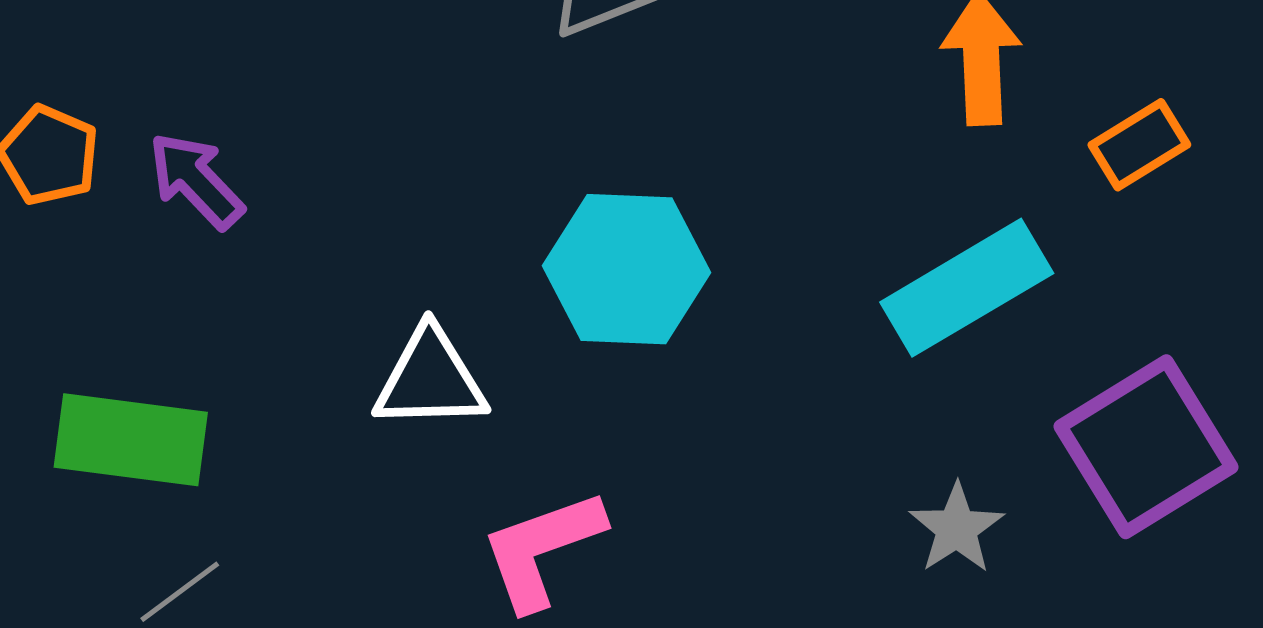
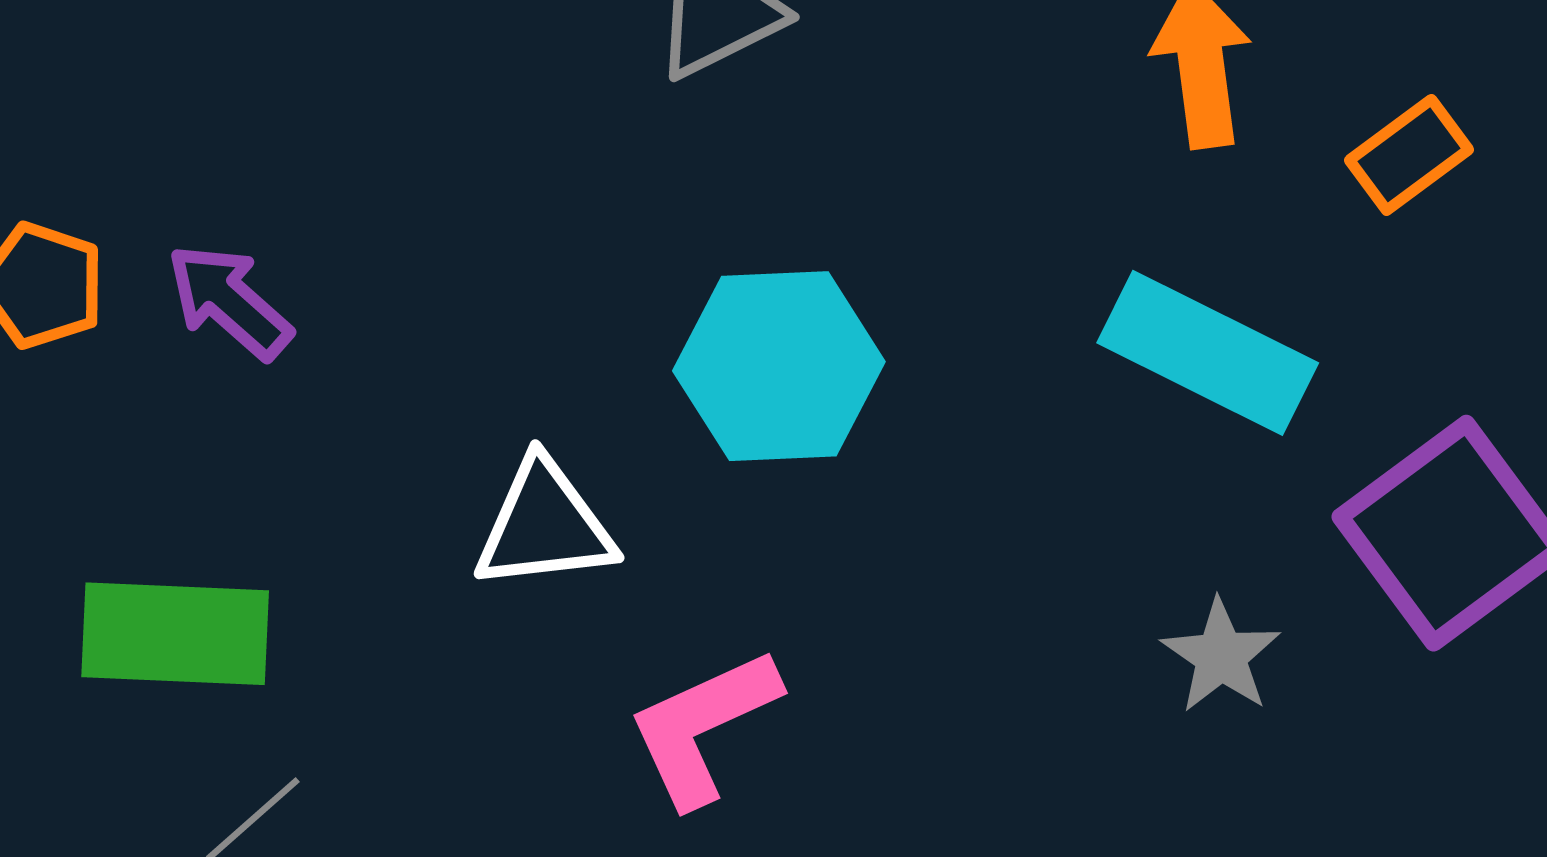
cyan rectangle: (967, 288) -> (1208, 353), turned 62

